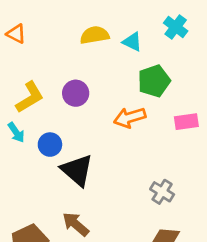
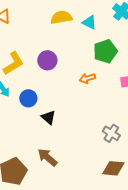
orange arrow: (130, 118) -> (87, 78), size x0.7
black triangle: (77, 170) -> (48, 117), size x0.6

